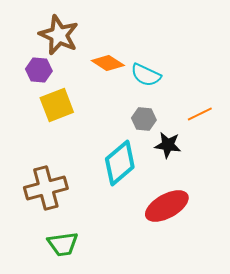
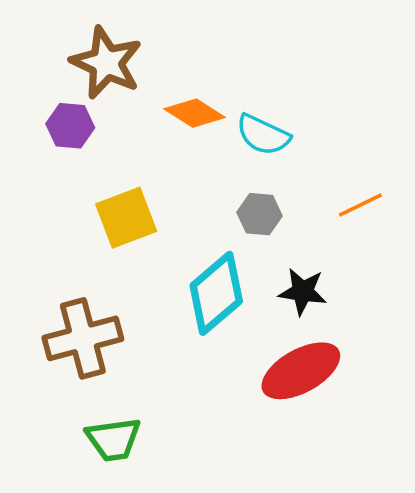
yellow square: (57, 105) -> (126, 218), moved
black star: (168, 145) -> (303, 292), moved

